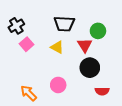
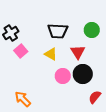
green circle: (98, 31) -> (92, 30), moved
pink circle: (58, 85) -> (63, 76), moved
red semicircle: (102, 91) -> (95, 97), turned 128

